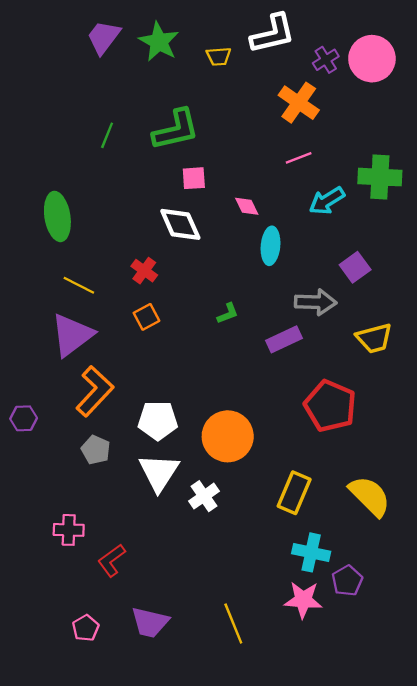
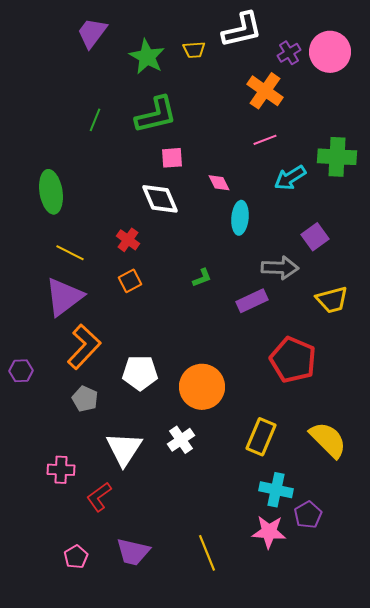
green star: (159, 42) -> (147, 57), moved
white triangle: (159, 472) -> (124, 449), moved

